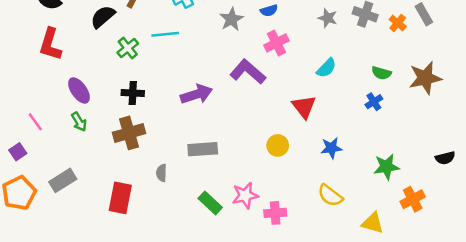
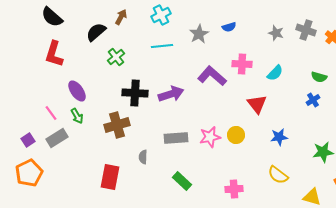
cyan line: (165, 34) -> (162, 46), moved
pink cross: (276, 43) -> (242, 64), moved, turned 30
black cross: (133, 93) -> (135, 93), moved, size x1.4
pink line: (35, 122) -> (51, 113), moved
gray rectangle: (63, 180) -> (57, 138), moved
pink star: (245, 195) -> (210, 137), moved

